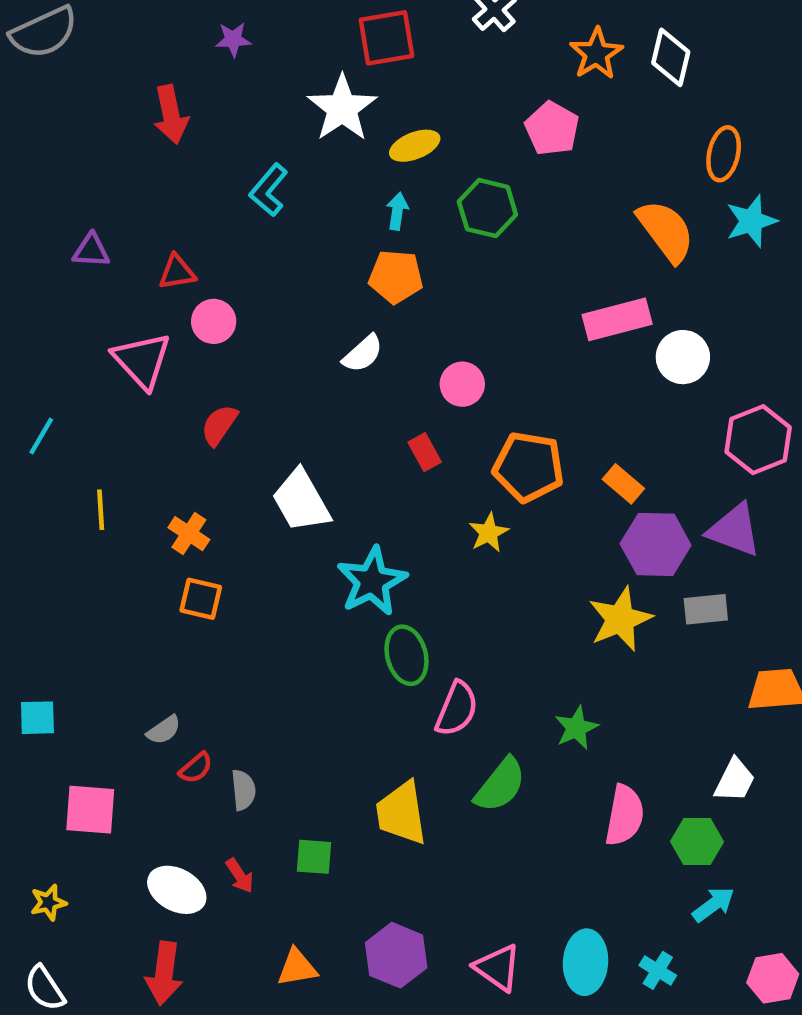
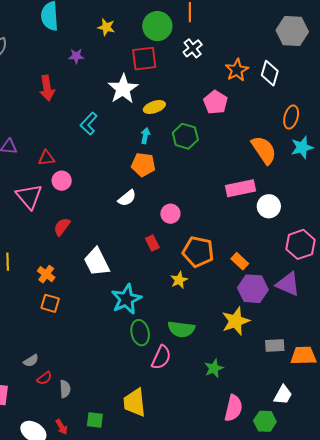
gray rectangle: (706, 609) -> (275, 346), moved
green semicircle: (500, 785) -> (181, 329), moved, turned 56

